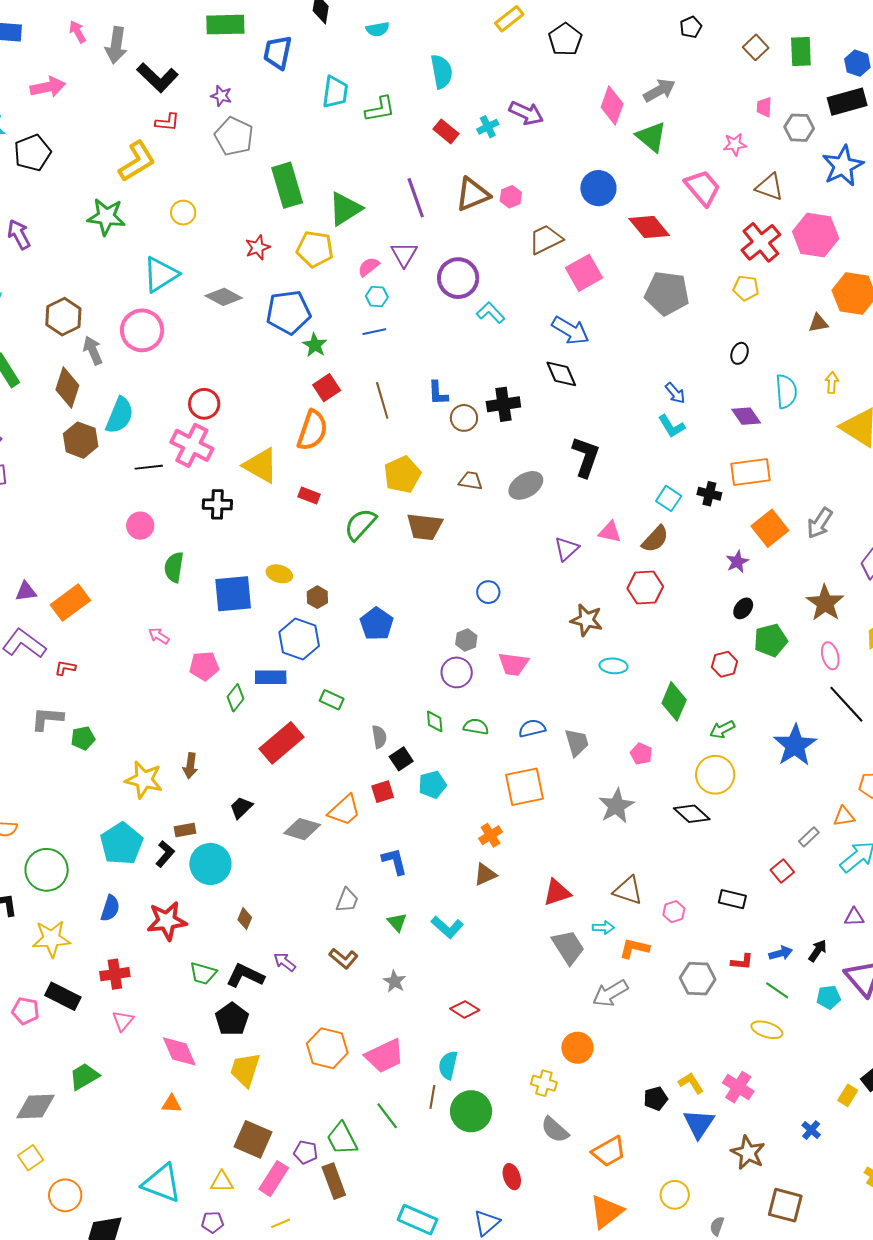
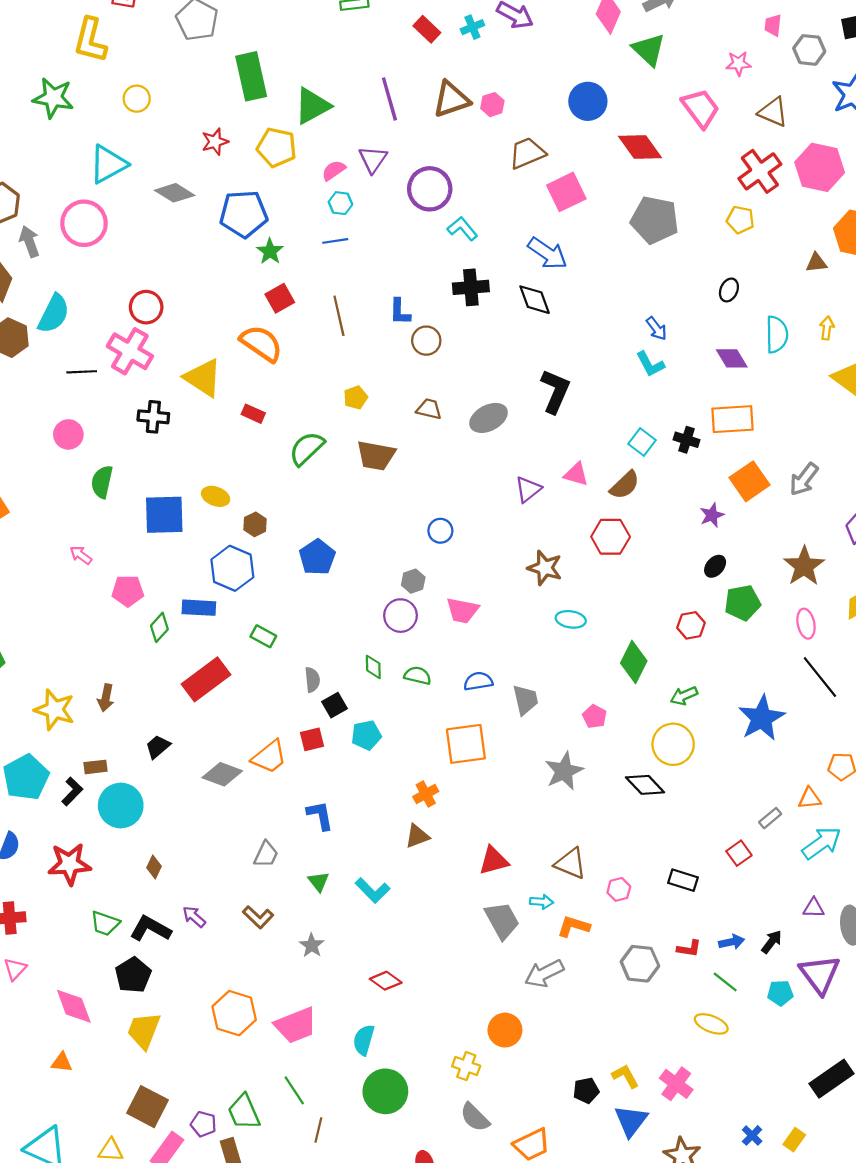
yellow L-shape: (137, 161) -> (90, 40), turned 132
black cross: (503, 404) -> (471, 287), moved
orange semicircle: (312, 430) -> (261, 343), turned -78
yellow pentagon: (402, 475) -> (356, 398), size x0.6
yellow rectangle: (848, 1095) -> (794, 1140), moved
brown line: (432, 1097) -> (318, 1130), moved

